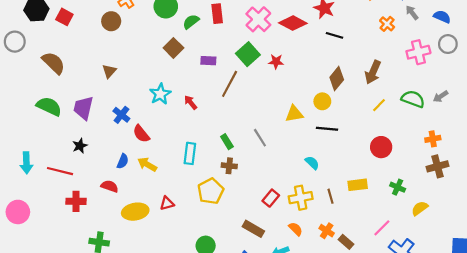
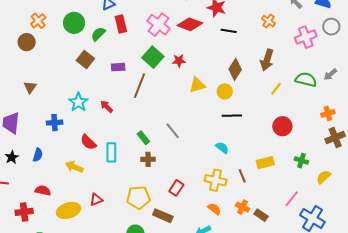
orange cross: (387, 24) -> (268, 21), moved
yellow triangle: (294, 114) -> (197, 85), moved
blue cross: (121, 115) -> (55, 123), moved, turned -35
red semicircle: (141, 134) -> (88, 142), moved
blue semicircle: (123, 161) -> (38, 155), moved
yellow pentagon: (211, 191) -> (138, 198), moved, turned 30
red rectangle: (271, 198) -> (176, 188), moved
yellow cross: (301, 198) -> (216, 180), turned 30
red cross: (76, 201) -> (24, 212), moved
brown rectangle: (253, 229) -> (163, 216), moved

